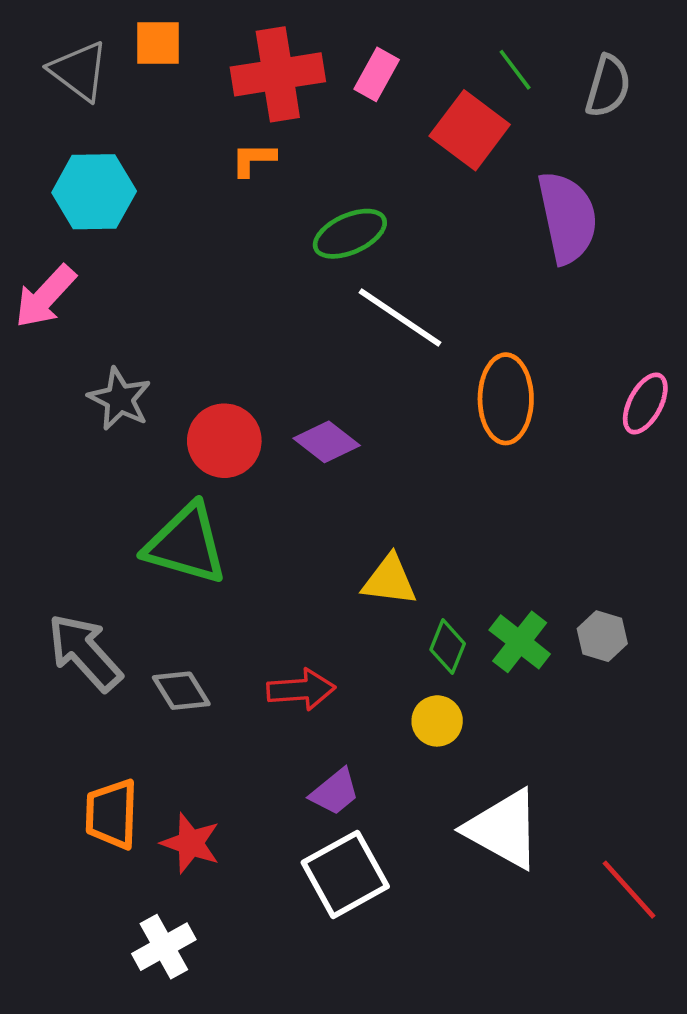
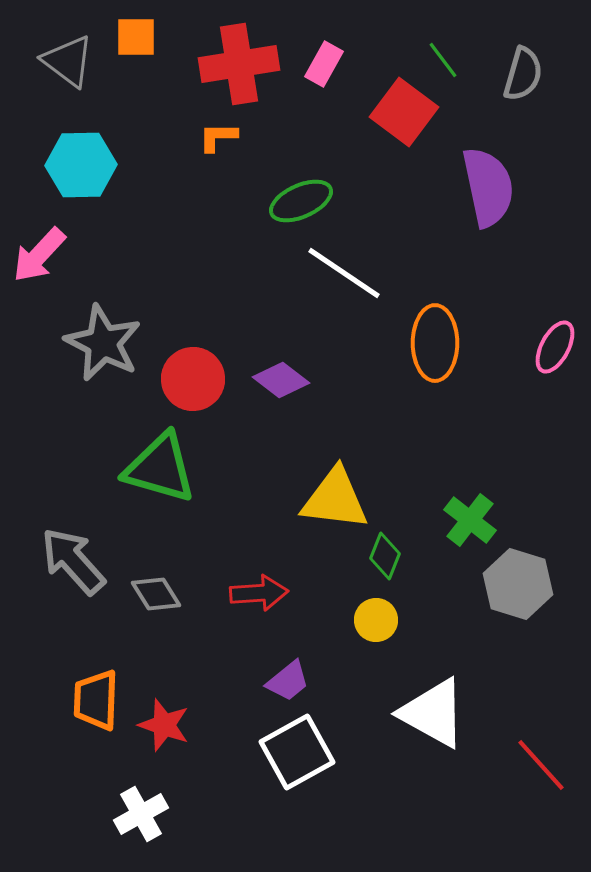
gray star: (120, 399) -> (103, 343), size x1.4
yellow triangle: (389, 580) -> (335, 499), size x1.4
gray hexagon: (602, 636) -> (518, 584), moved, size x1.6
green cross: (520, 642) -> (470, 520), moved

